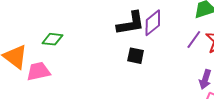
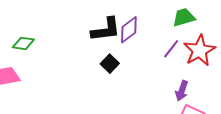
black square: (136, 56) -> (110, 64), turned 30

